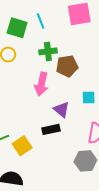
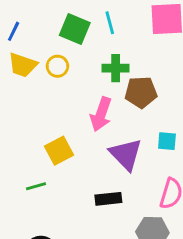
purple triangle: (61, 110) -> (126, 154), size x1.4
black rectangle: (51, 129) -> (108, 199), moved
yellow square: (22, 146) -> (59, 151), moved

